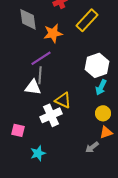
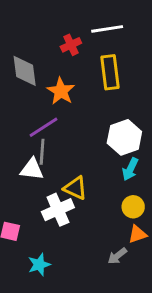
yellow rectangle: (87, 20) -> (110, 72), turned -50
orange star: (53, 33) -> (61, 91), turned -30

